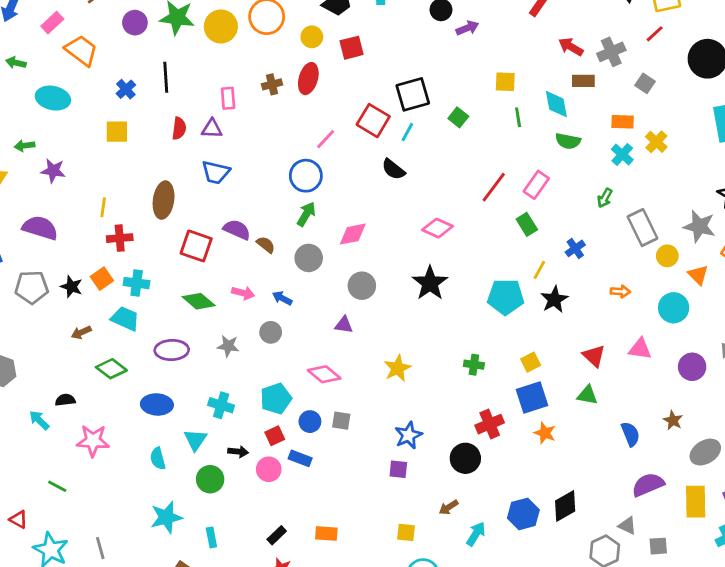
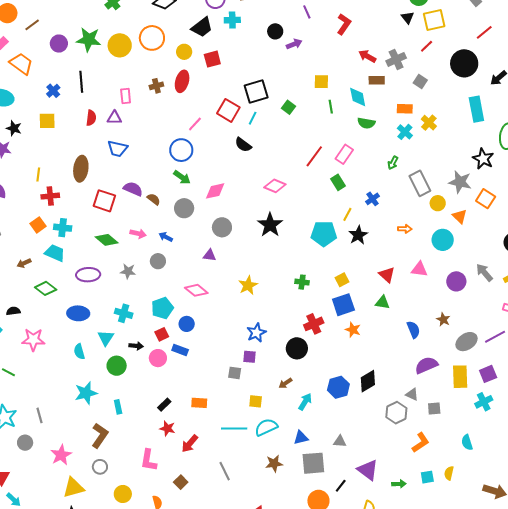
green arrow: (306, 214) -> (182, 177), turned 96
black star: (71, 287) -> (14, 128), moved
gray square: (341, 421) -> (235, 373), moved

